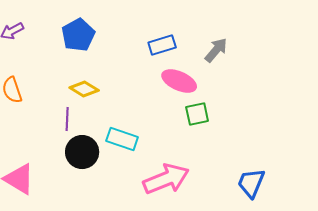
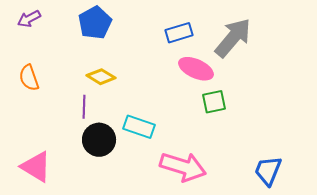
gray arrow: (216, 50) -> (233, 38), size x1.6
pink arrow: (166, 179) -> (183, 167), turned 39

